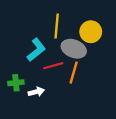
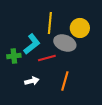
orange line: (74, 73) -> (65, 81), moved
green cross: (16, 83) -> (14, 56), moved

